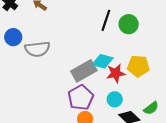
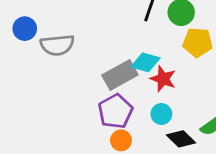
yellow pentagon: (138, 66) -> (198, 42), moved
red star: (116, 73) -> (163, 79), turned 30

